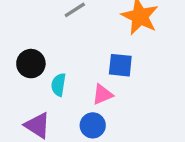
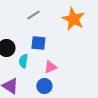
blue square: (120, 65) -> (38, 43), moved

